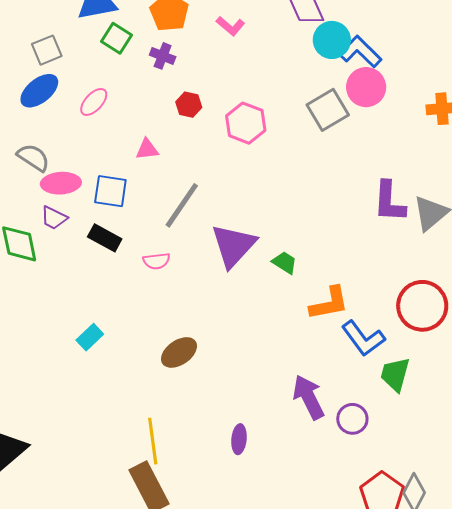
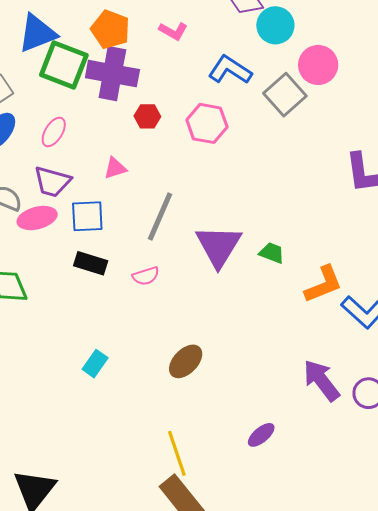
green square: (117, 38) -> (64, 65), size x1.6
blue L-shape: (360, 52) -> (230, 70), moved
purple cross: (163, 56) -> (112, 74), size x2.0
purple trapezoid: (54, 218) -> (52, 182), moved, size x1.4
purple ellipse: (239, 439) -> (261, 435), turned 56

